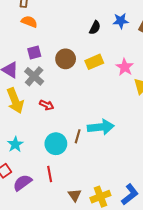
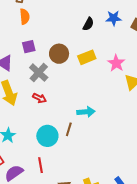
orange semicircle: (29, 22) -> (25, 17), turned 63
gray cross: (34, 76) -> (39, 73), moved
cyan arrow: (101, 127) -> (86, 112), moved, size x0.7

